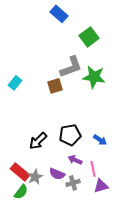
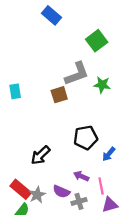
blue rectangle: (59, 14) -> (51, 15), moved
green star: (94, 77) -> (102, 85), size x0.7
cyan rectangle: (15, 83) -> (15, 91), turned -48
black pentagon: (70, 135) -> (86, 138), moved
blue arrow: (100, 140) -> (109, 154), turned 96

